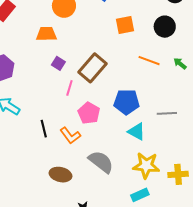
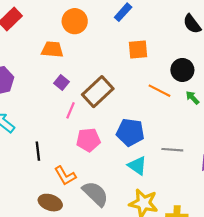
black circle: (165, 27) -> (182, 70), moved
pink pentagon: (89, 113) -> (88, 140), turned 30
orange L-shape: (70, 135) -> (65, 176), moved

